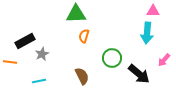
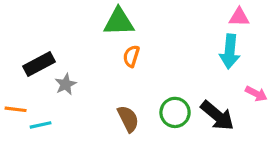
green circle: (112, 58) -> (175, 112), moved
pink arrow: (164, 60) -> (256, 94), turned -104
orange line: (10, 62) -> (16, 109), moved
cyan line: (39, 81) -> (41, 125), moved

